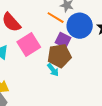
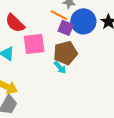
purple square: (63, 40) -> (66, 28), moved
pink square: (29, 45) -> (34, 44), turned 30

